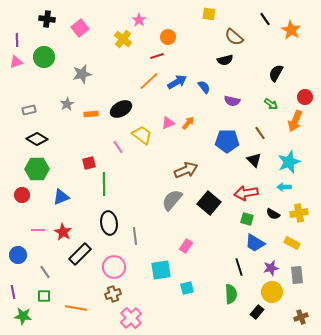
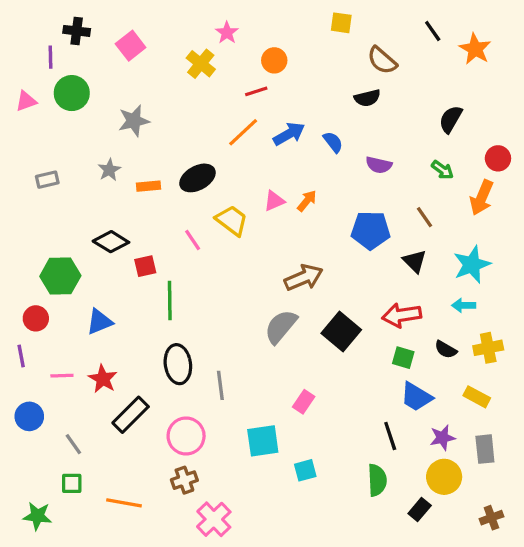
purple line: (17, 40) -> (51, 57), moved
black diamond: (37, 139) -> (111, 242), moved
purple line: (13, 292) -> (21, 356), moved

